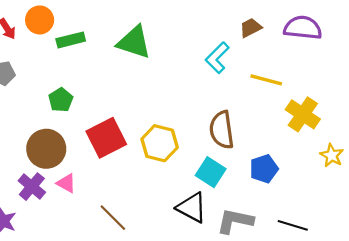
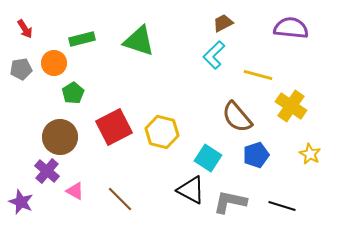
orange circle: (40, 20) -> (54, 63), moved
brown trapezoid: (251, 28) -> (223, 23), moved
brown semicircle: (222, 130) -> (237, 117), moved, turned -32
yellow star: (332, 155) -> (310, 154), moved
pink triangle: (66, 183) -> (75, 191), moved

